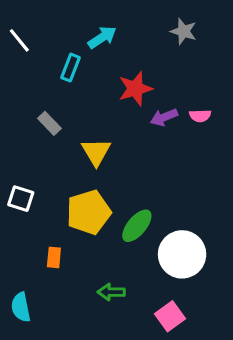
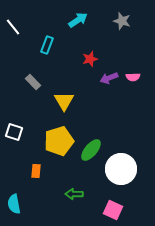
cyan arrow: (102, 37) -> (78, 20), moved
red star: (135, 89) -> (90, 59), size x0.7
pink square: (170, 316) -> (113, 210), turned -30

